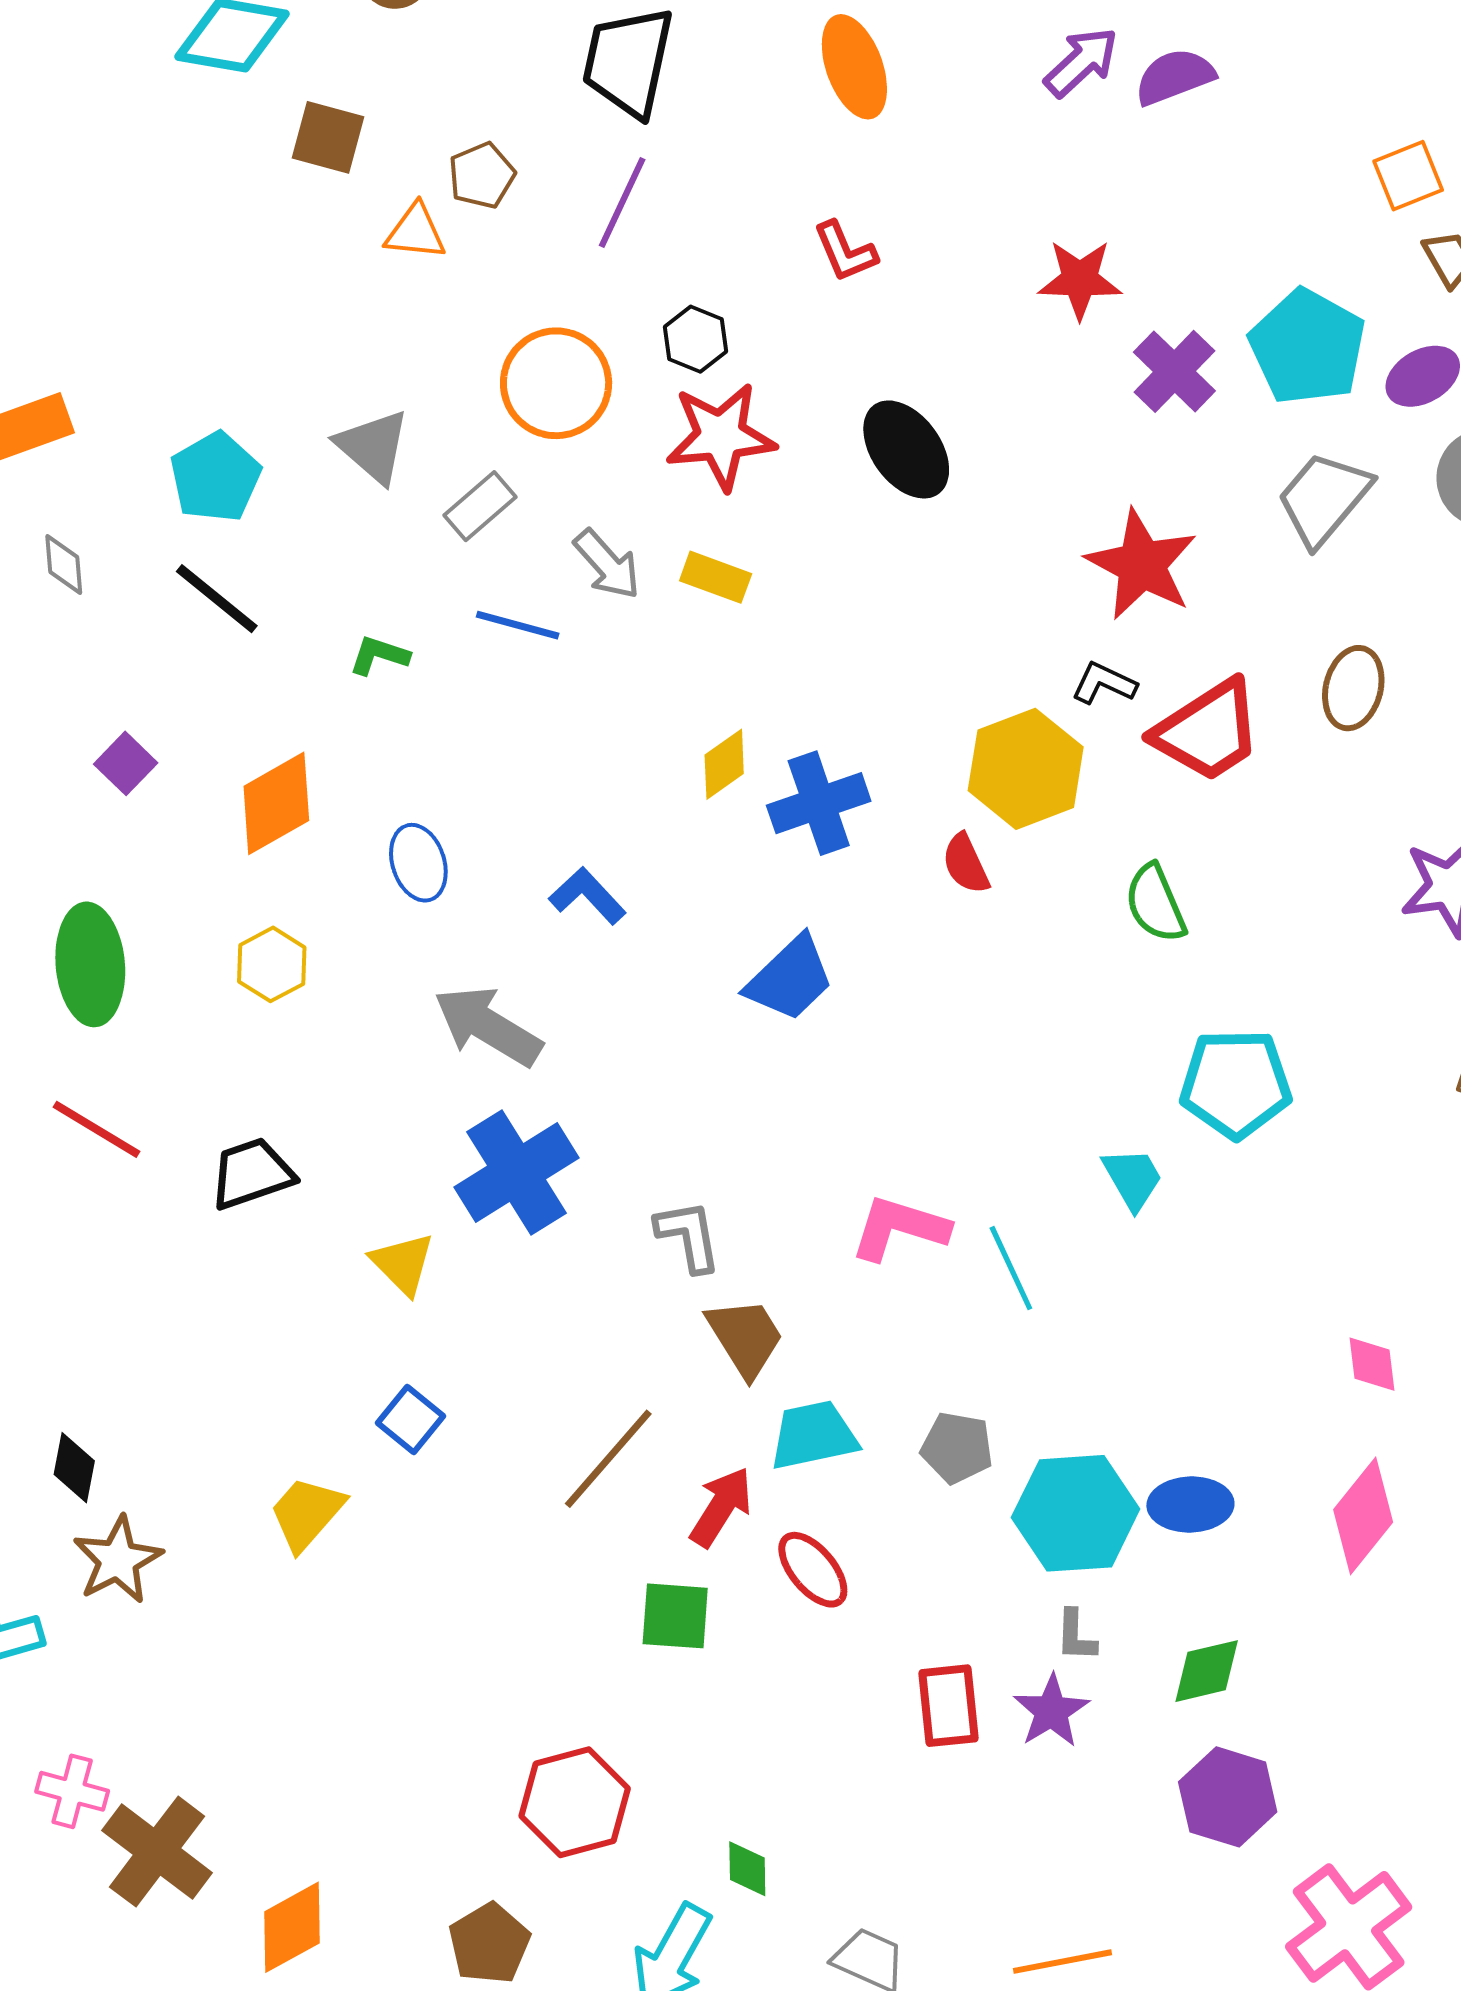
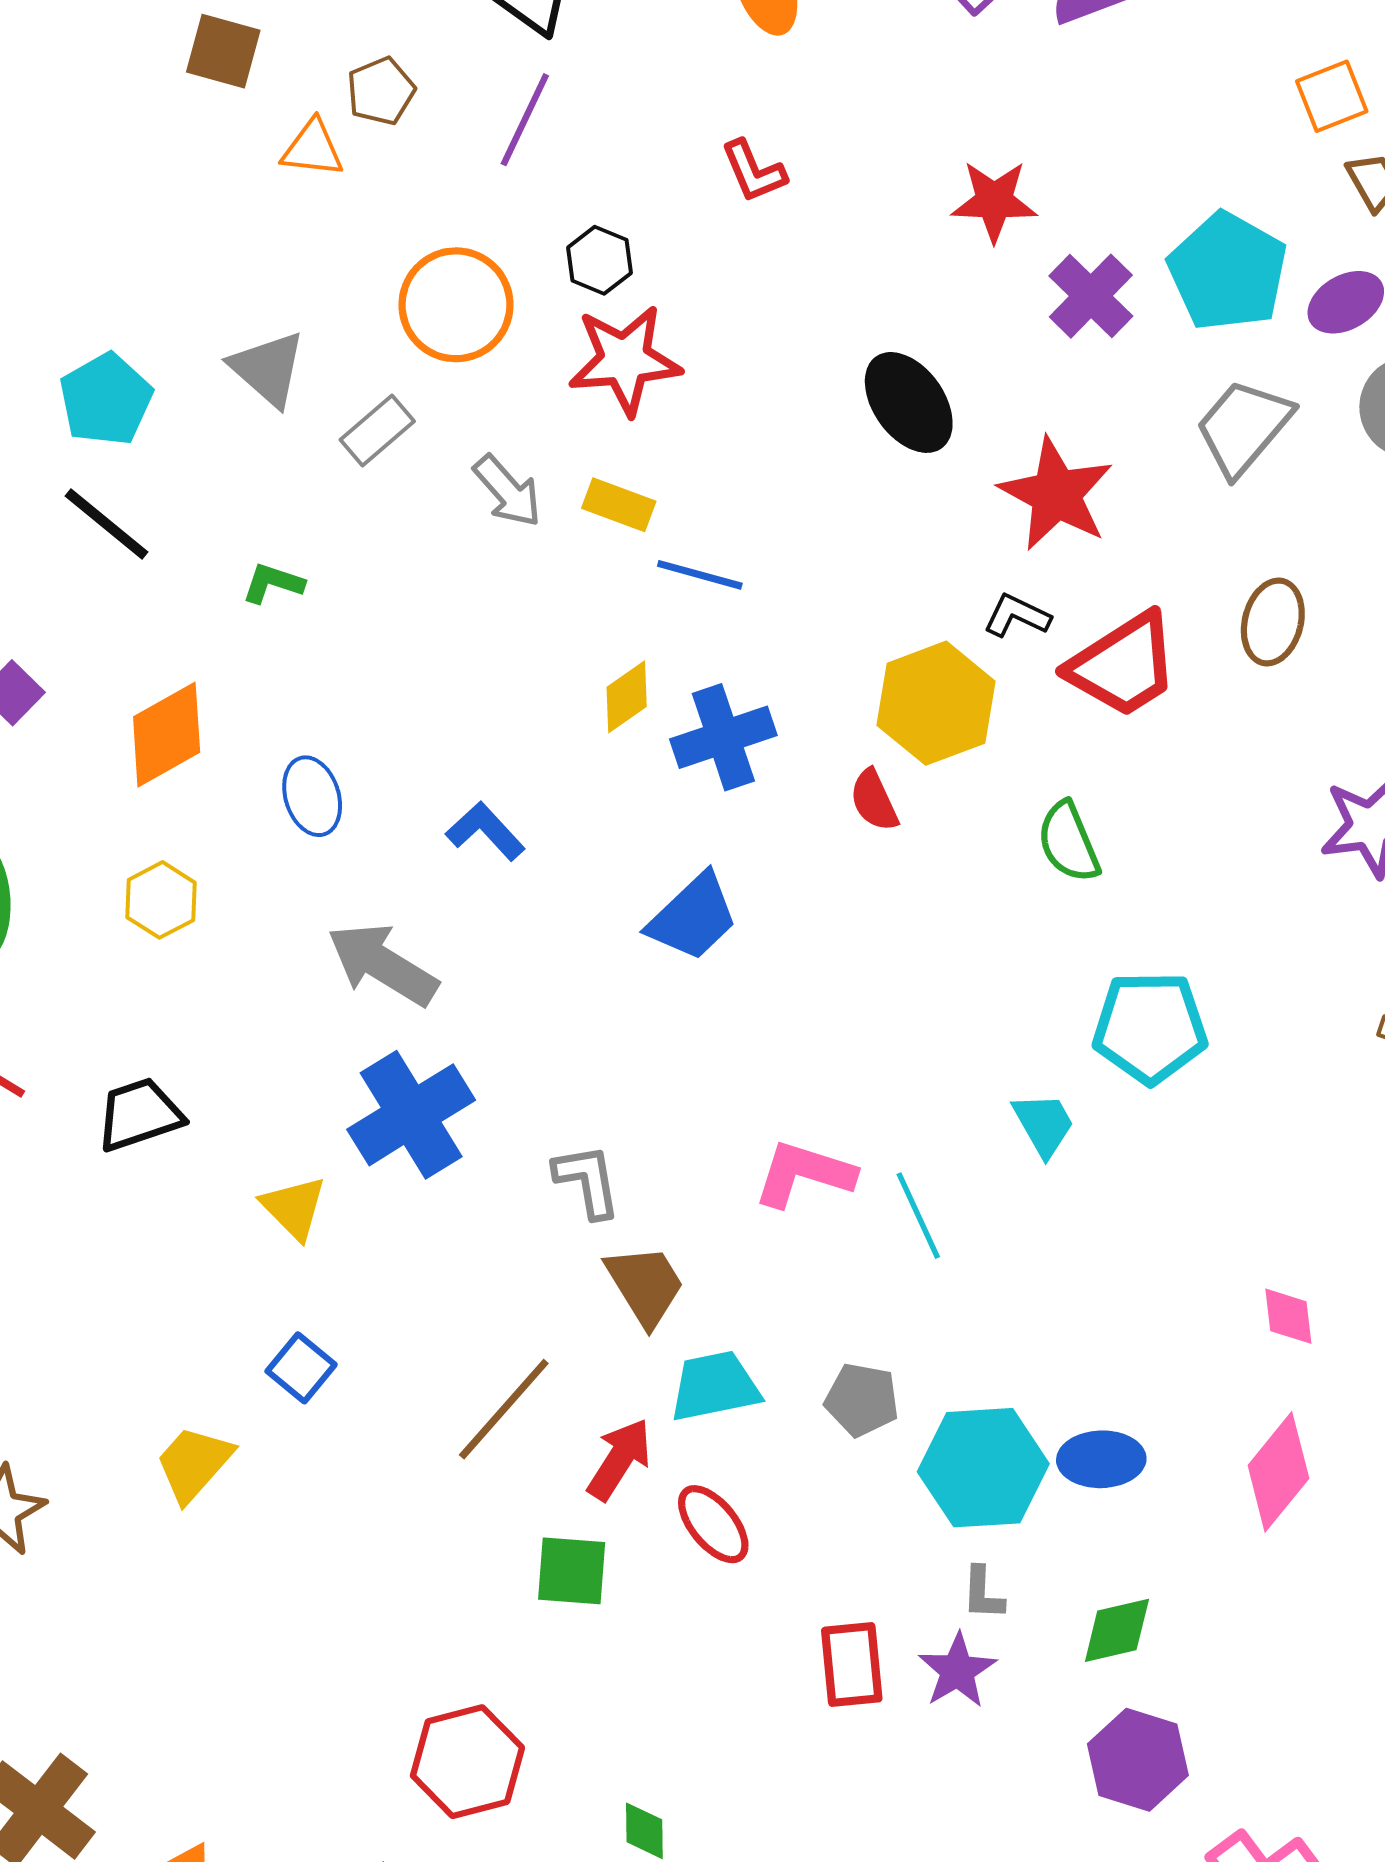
black ellipse: (906, 449) -> (909, 402), moved
blue line: (518, 625) -> (700, 575), moved

